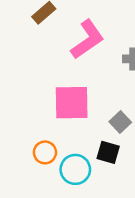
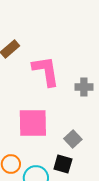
pink L-shape: (87, 39) -> (46, 71), turned -64

